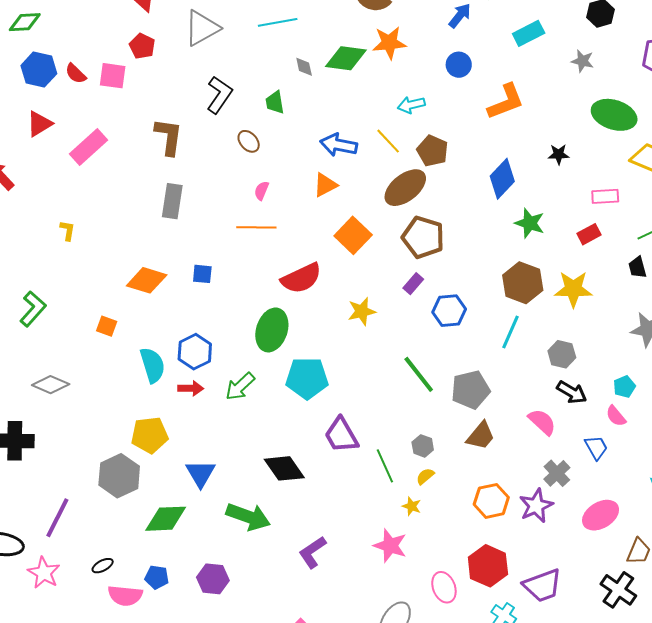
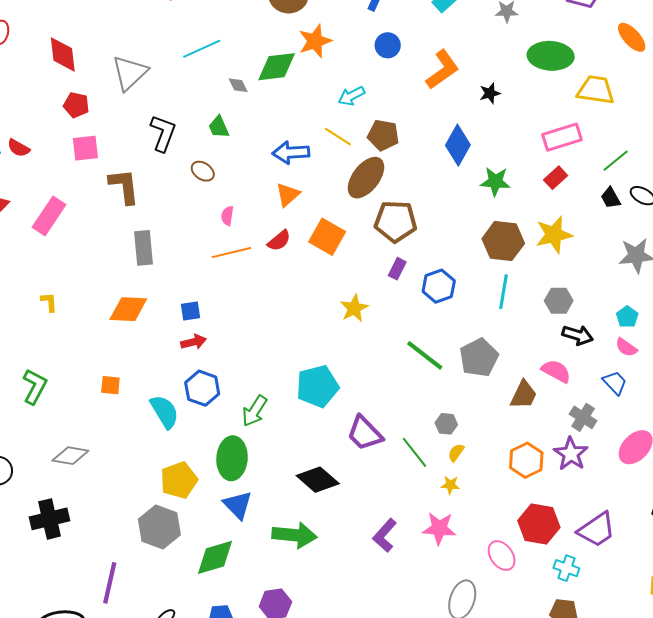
pink square: (113, 76) -> (85, 148), moved
black star: (559, 154) -> (490, 93), moved
pink rectangle: (605, 196) -> (562, 137), size x1.4
red semicircle: (301, 278) -> (279, 241), moved, size x0.6
orange diamond: (147, 280) -> (128, 309), moved
green ellipse: (272, 330) -> (232, 458), moved
red arrow: (191, 388) -> (194, 342), moved
brown trapezoid: (481, 436) -> (524, 395), moved
purple L-shape: (312, 552) -> (385, 535), moved

